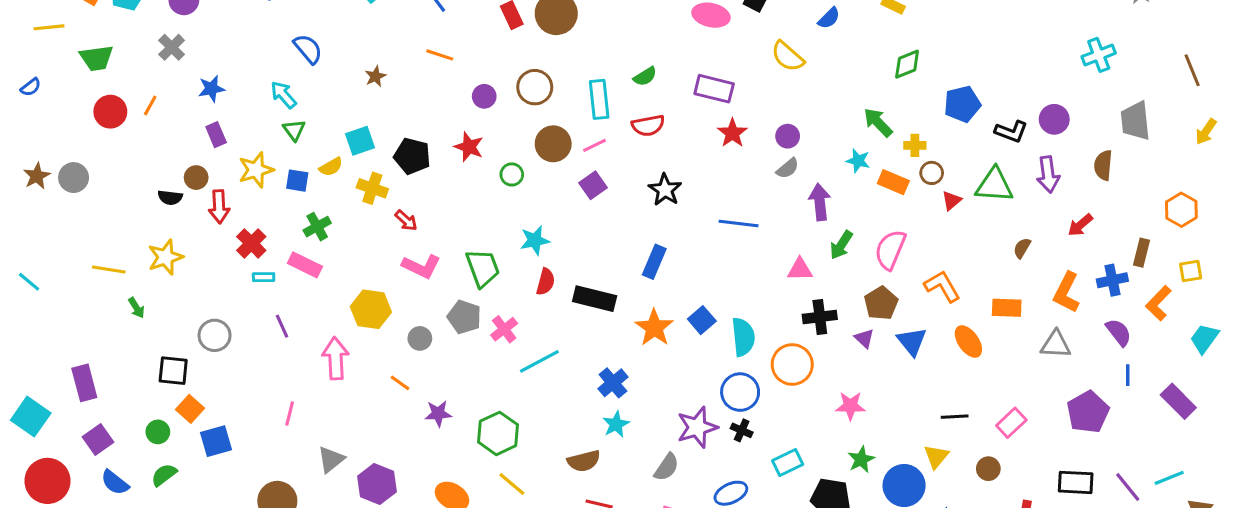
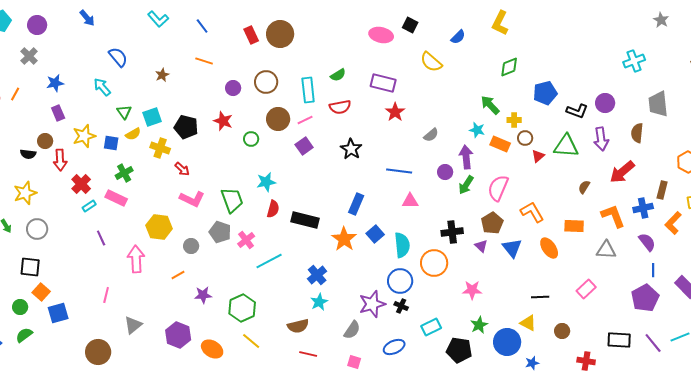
green triangle: (294, 130) -> (124, 112), moved
purple circle: (788, 136) -> (445, 172), moved
purple arrow: (820, 202) -> (466, 157), moved
red arrow: (1080, 225) -> (622, 172), size x1.5
blue rectangle: (654, 262) -> (356, 204), moved
pink triangle: (800, 269) -> (410, 201), moved
cyan rectangle: (264, 277) -> (89, 206), turned -32
orange L-shape: (1066, 292) -> (613, 216), turned 132
gray circle: (215, 335) -> (37, 229), moved
orange line: (400, 383) -> (178, 275), turned -64
purple pentagon: (1088, 412) -> (645, 298), moved
pink rectangle: (1011, 423) -> (586, 289), moved
yellow triangle: (936, 456) -> (528, 323), turned -42
purple hexagon: (377, 484) -> (178, 335), moved

